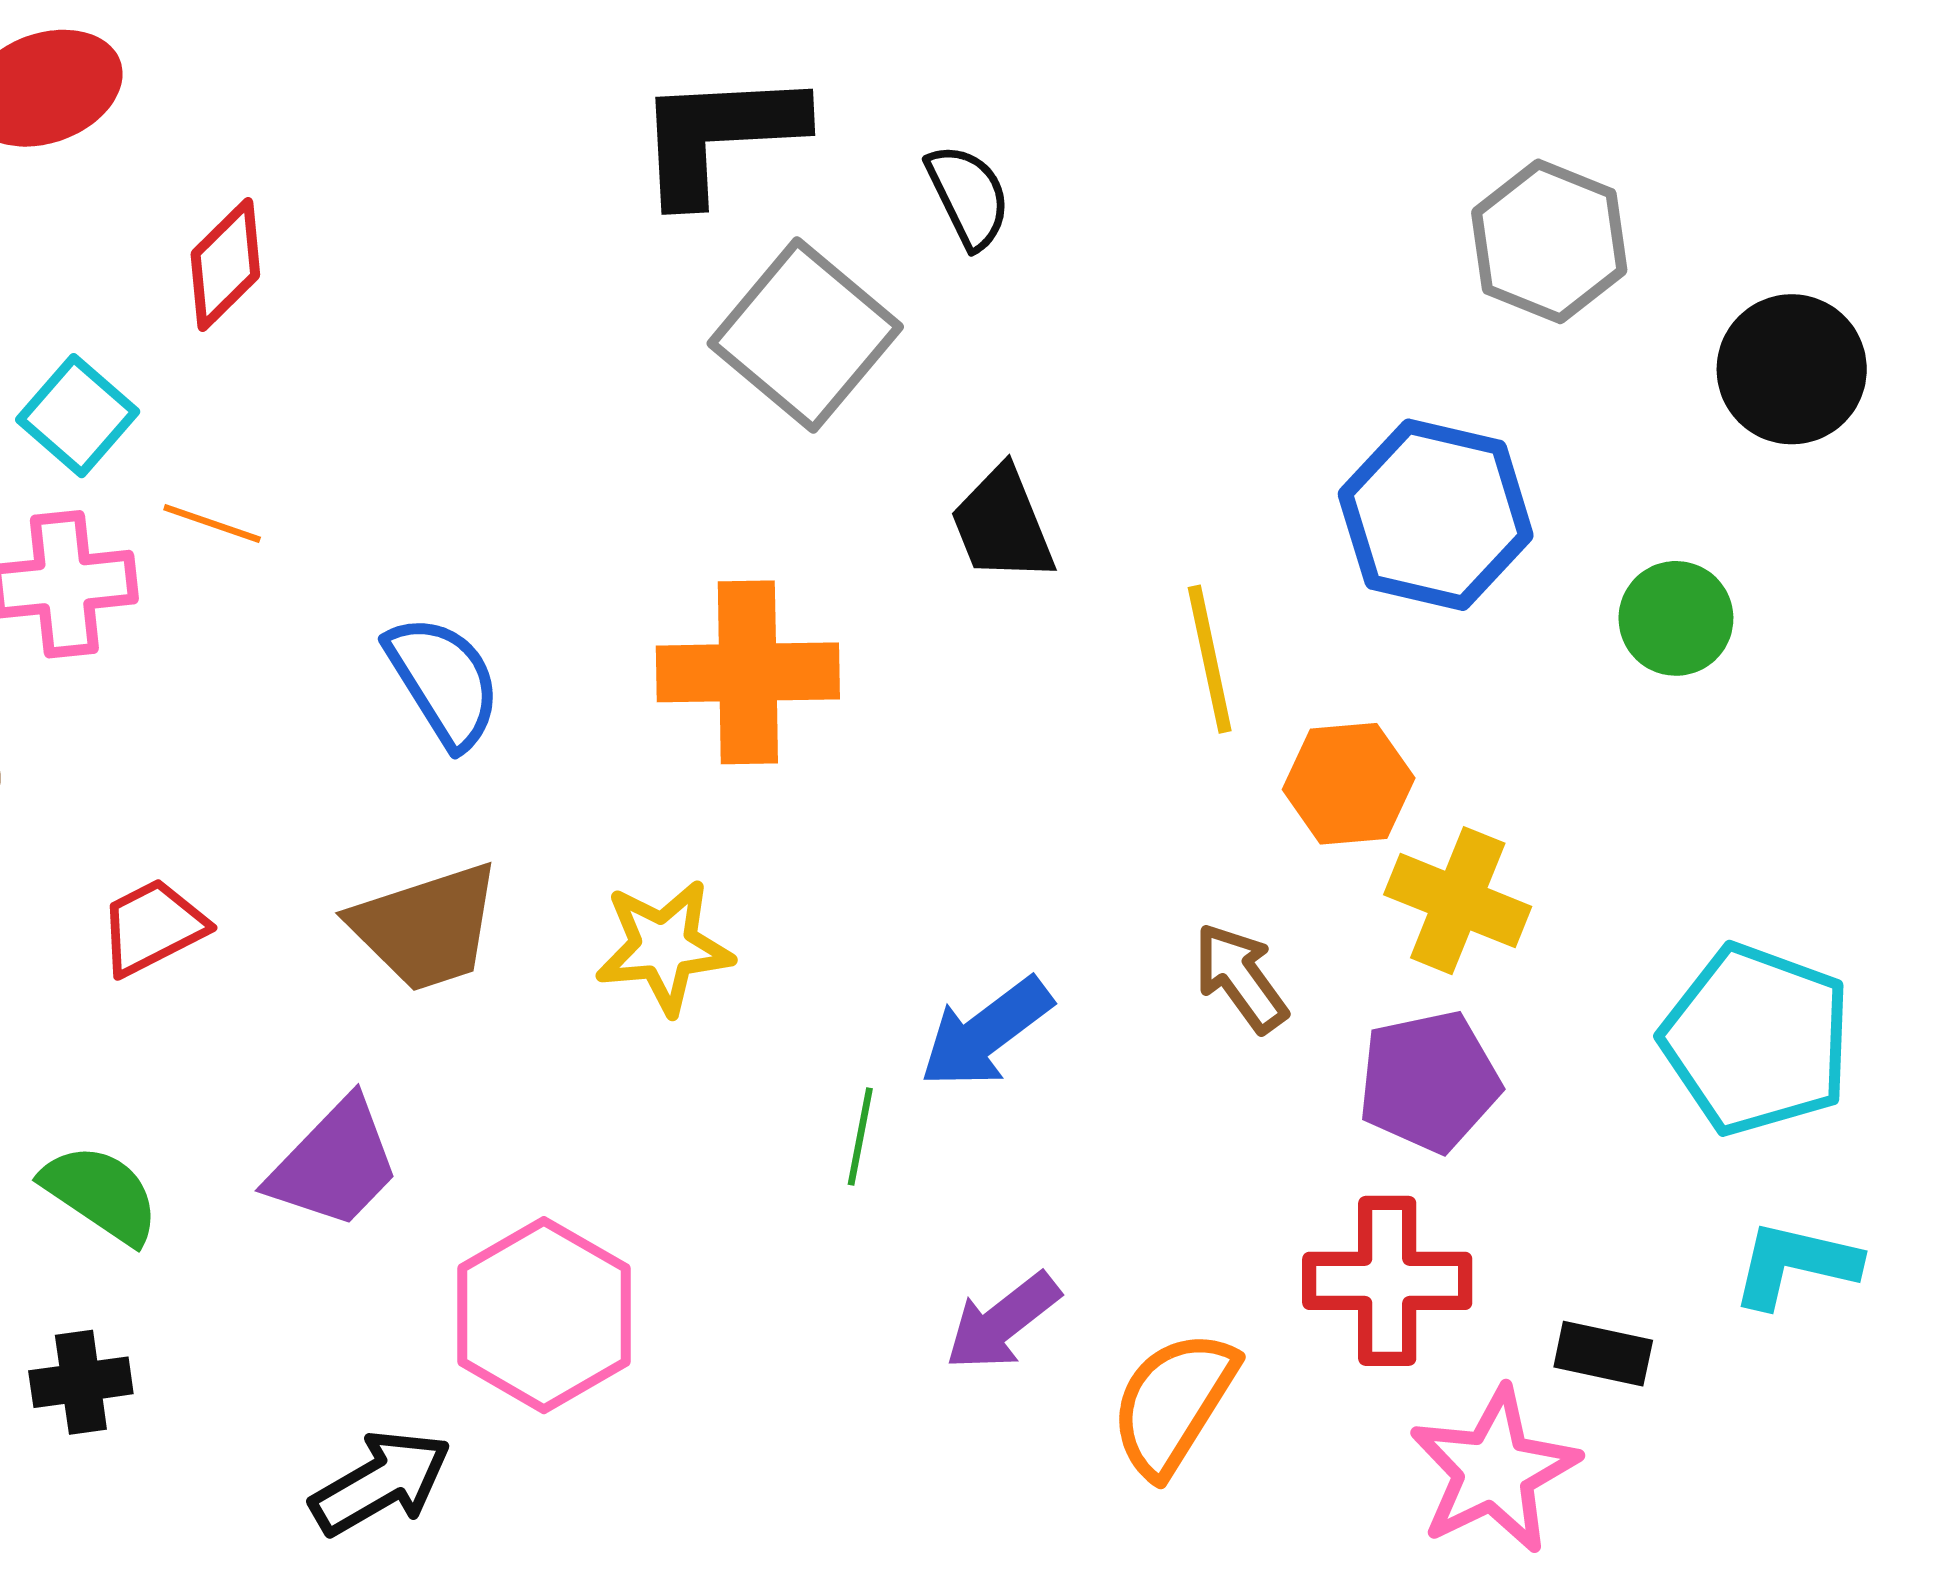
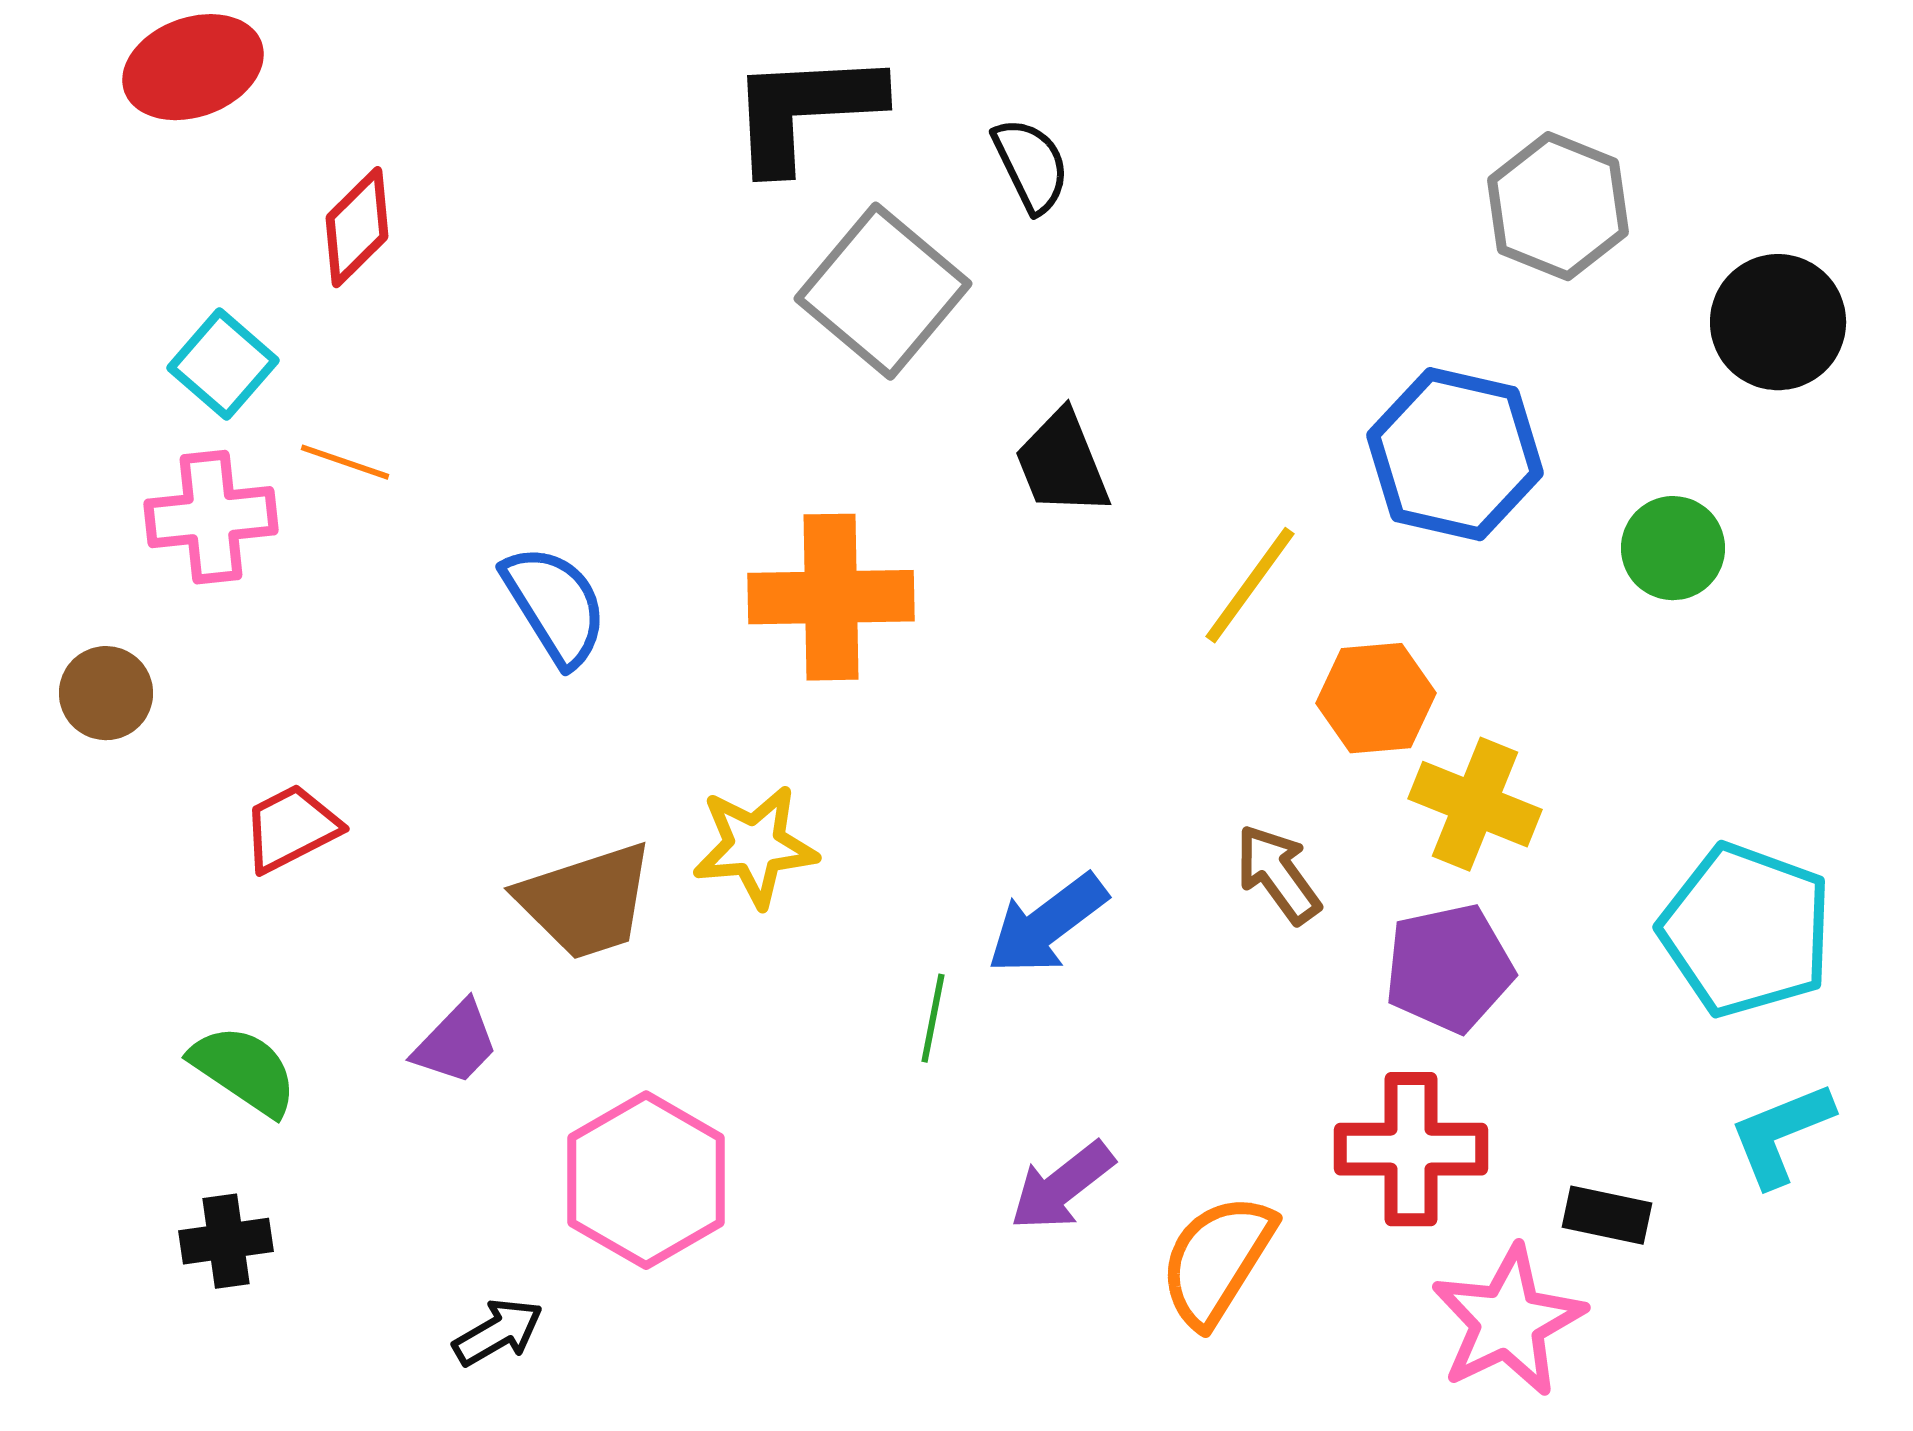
yellow line: (1210, 659) -> (1250, 585), turned 48
brown trapezoid: (426, 927) -> (586, 901), moved
purple trapezoid: (334, 1164) -> (456, 1043), size x0.7
cyan L-shape: (1795, 1264) -> (1781, 1134), turned -35
black arrow: (381, 1483) -> (498, 1332), size x0.7

